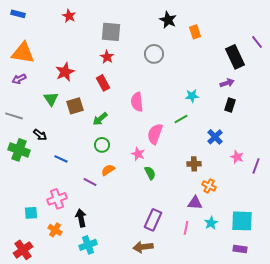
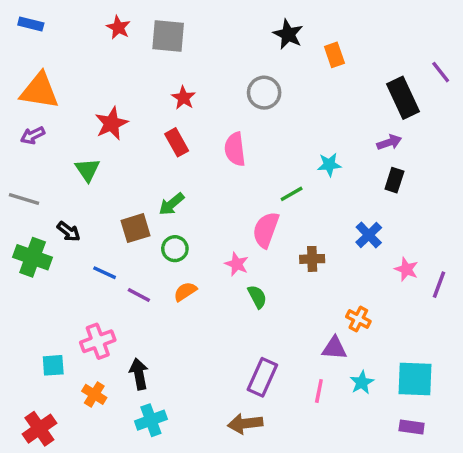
gray square: (111, 32) -> (168, 36), moved
pink semicircle: (137, 102) -> (235, 149), moved
brown square: (75, 106) -> (135, 228), moved
green line: (181, 119) -> (292, 194), moved
brown cross: (194, 164) -> (312, 259), moved
purple line: (90, 182) -> (139, 295), moved

